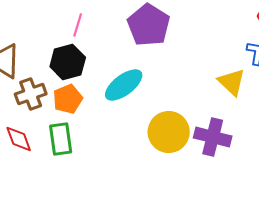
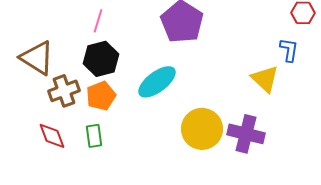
pink line: (78, 25) -> (98, 21), moved
green rectangle: (61, 139) -> (94, 136), size x0.7

